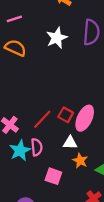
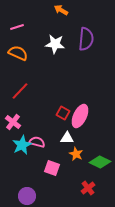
white star: (57, 38) -> (55, 44), turned 30
red line: (42, 119) -> (20, 91), moved
pink semicircle: (37, 147) -> (37, 142), turned -70

